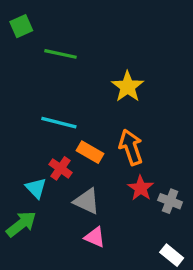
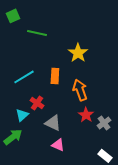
cyan line: (59, 123) -> (24, 77), moved, turned -45
orange rectangle: (90, 152) -> (55, 76), moved, turned 63
cyan triangle: (36, 188) -> (22, 115), turned 32
gray cross: (170, 201) -> (104, 123), turned 32

